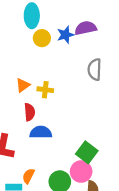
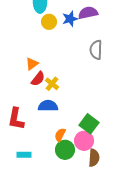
yellow cross: (45, 90) -> (52, 84), moved, turned 32
red semicircle: (30, 112) -> (38, 79), moved, turned 42
orange semicircle: (28, 176) -> (60, 135), moved

